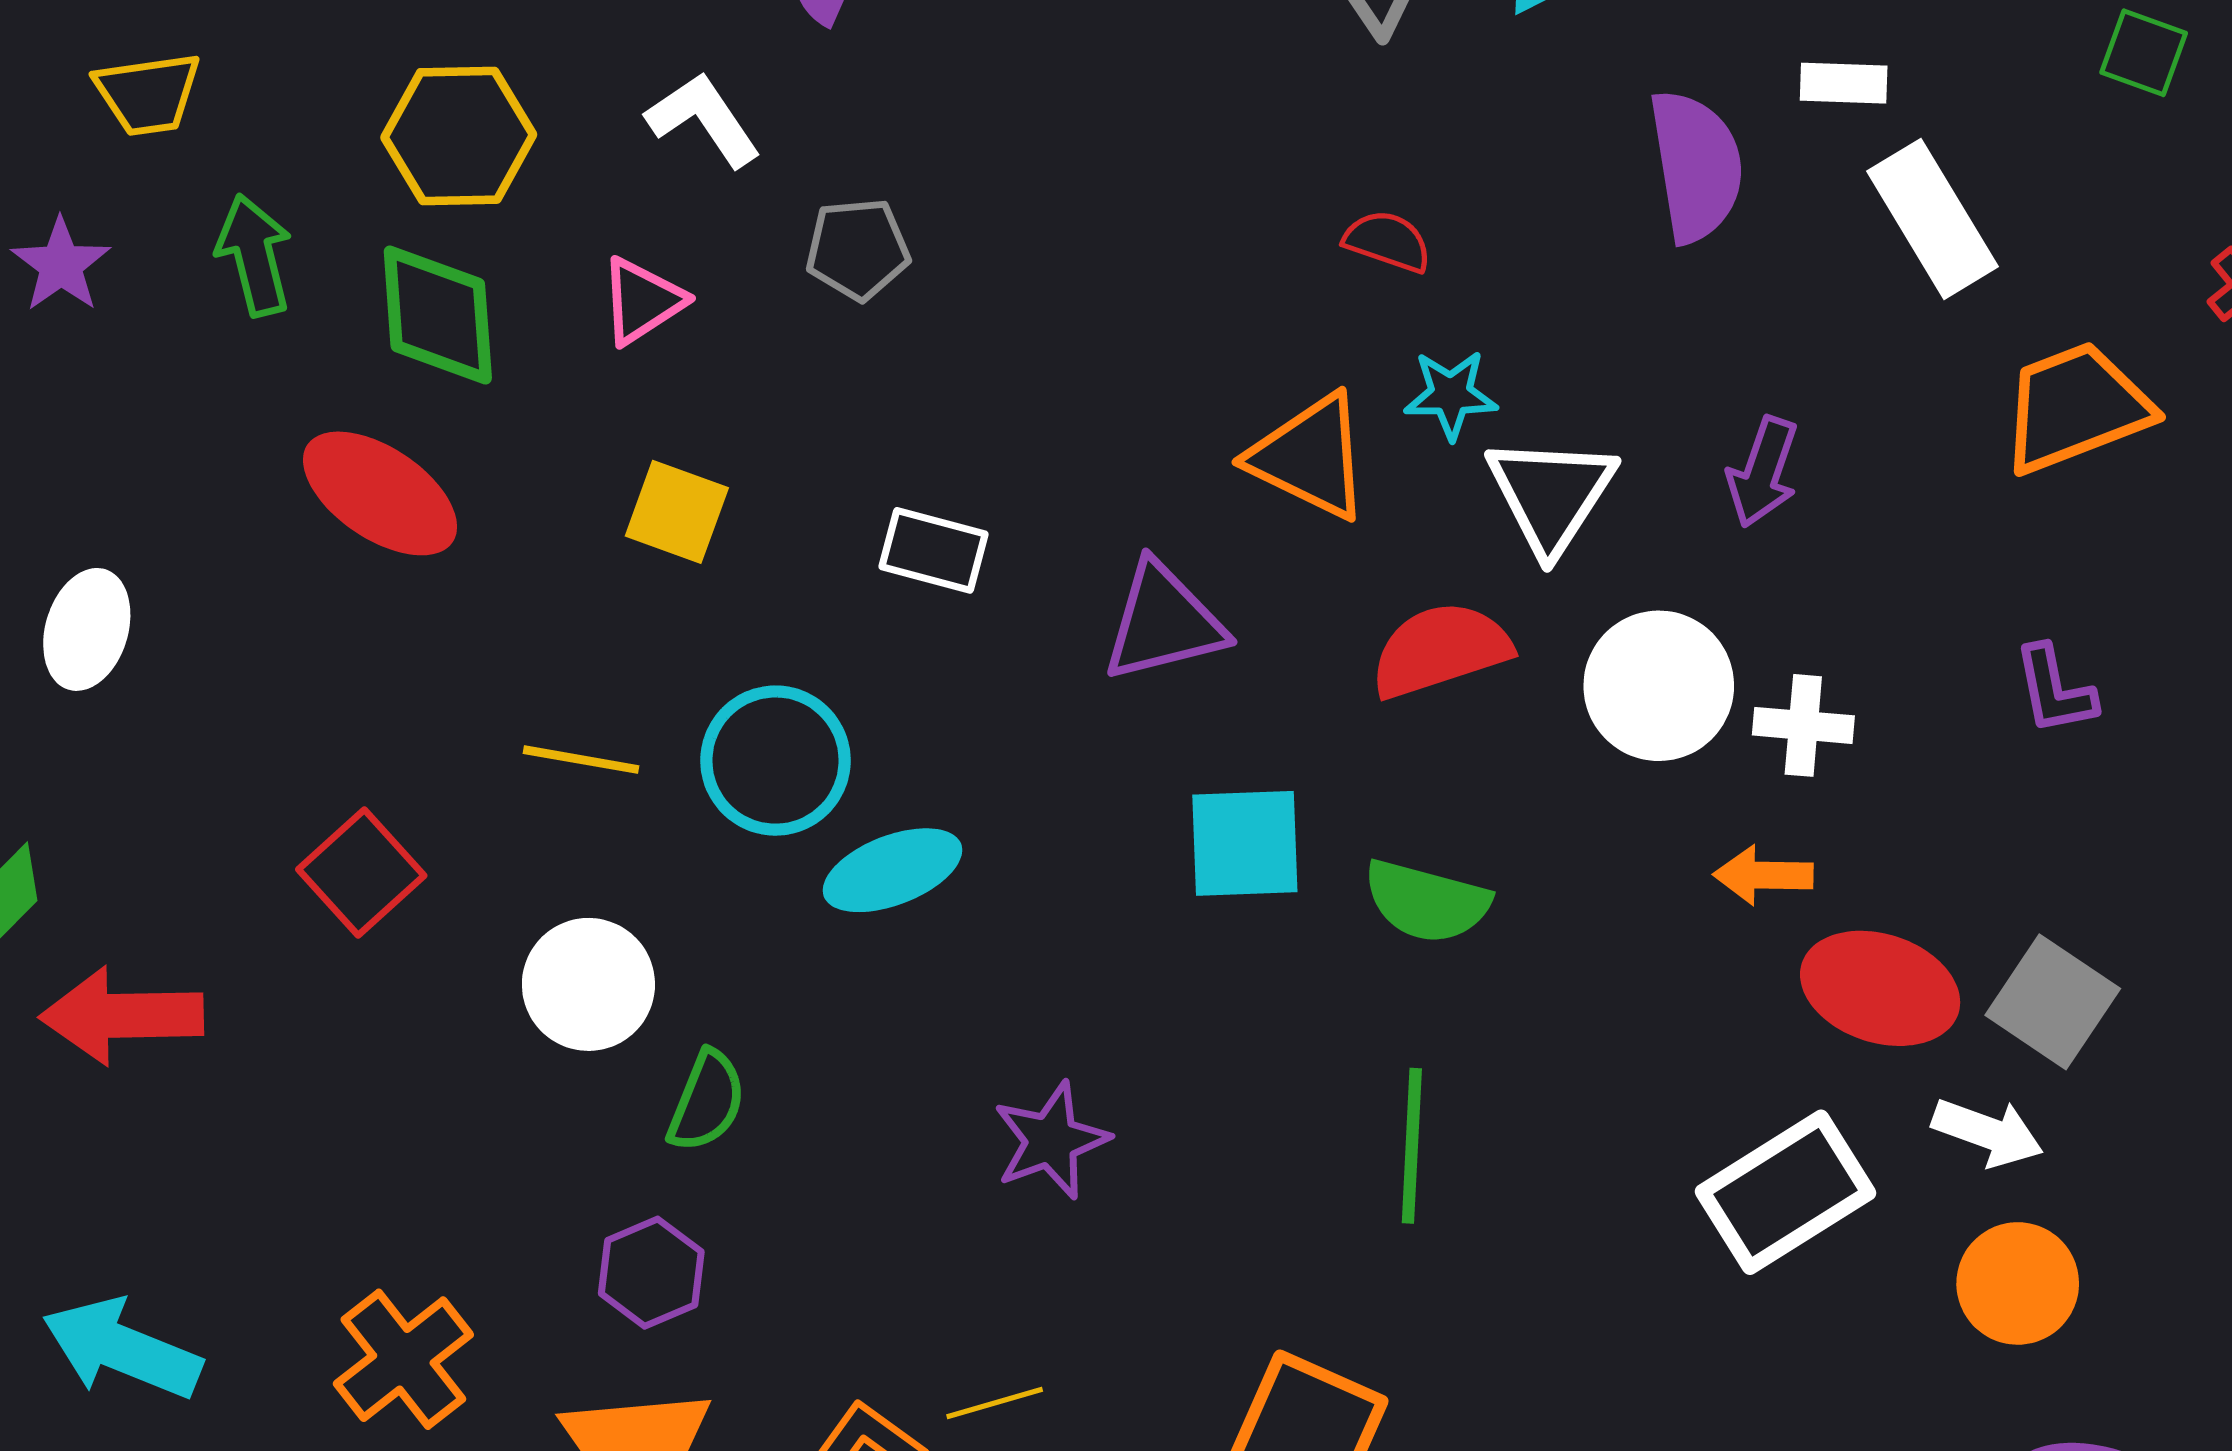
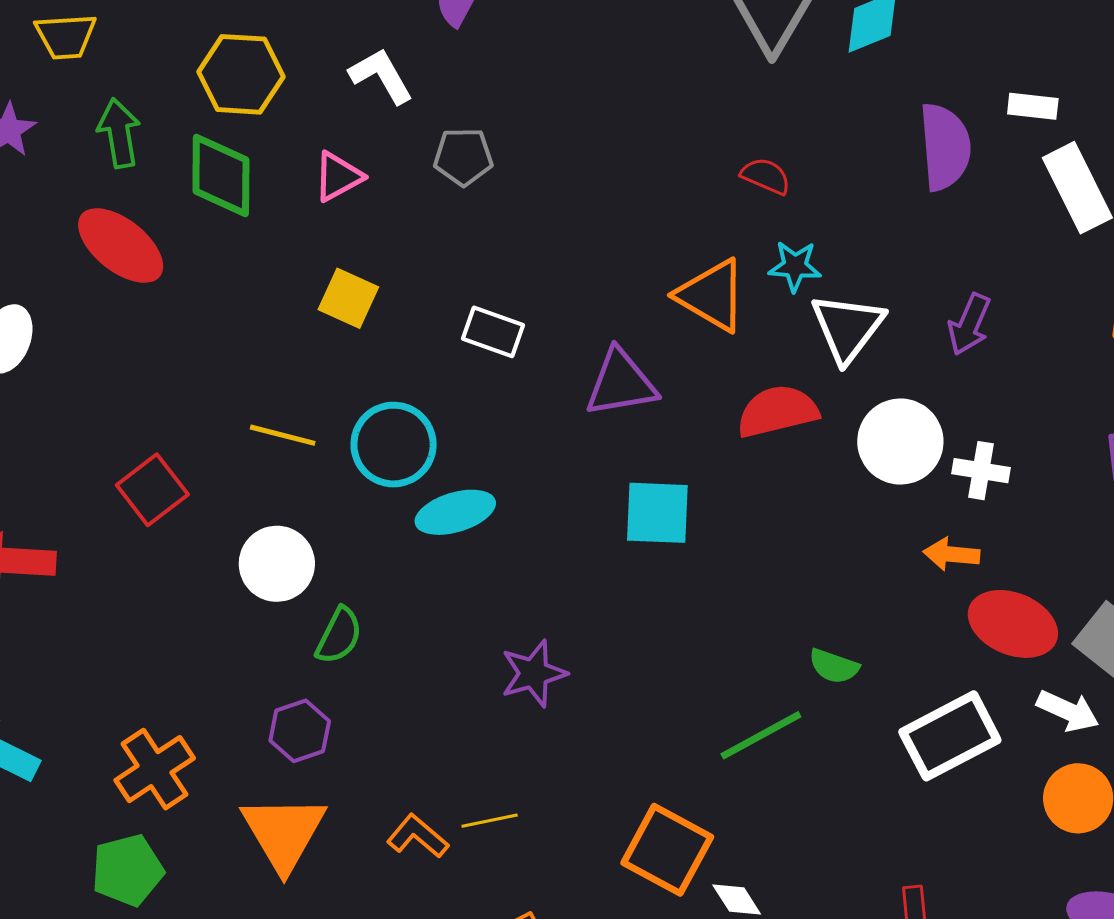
red ellipse: (380, 493) -> (121, 246), moved
green semicircle: (1427, 901) -> (834, 666), moved, size x0.7
green line: (1412, 1146) -> (761, 735), moved, turned 54

